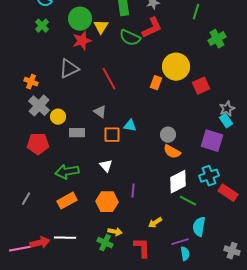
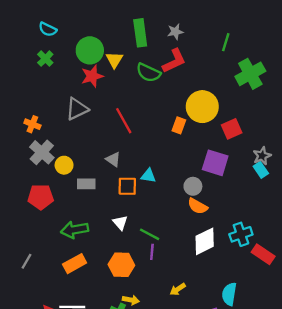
green cross: (217, 39) -> (250, 74), size x1.4
purple square: (212, 141) -> (215, 163), moved
green line: (188, 201) -> (150, 234), moved

